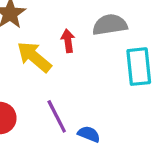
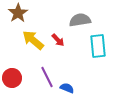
red arrow: (68, 41) -> (58, 40), moved, turned 144

